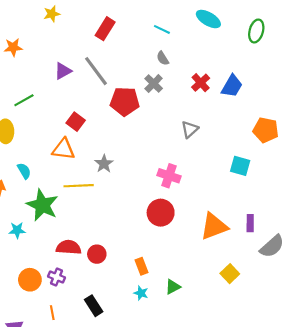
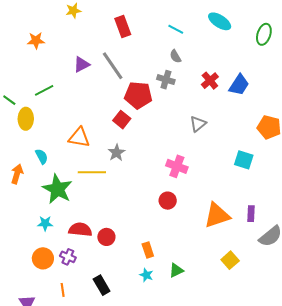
red rectangle: (105, 29) -> (123, 27), turned -55
gray cross: (154, 84) -> (166, 80), turned -30
red square: (76, 122) -> (122, 120), moved
red circle: (161, 213) -> (168, 201), size x0.7
cyan star: (17, 230) -> (45, 223), moved

